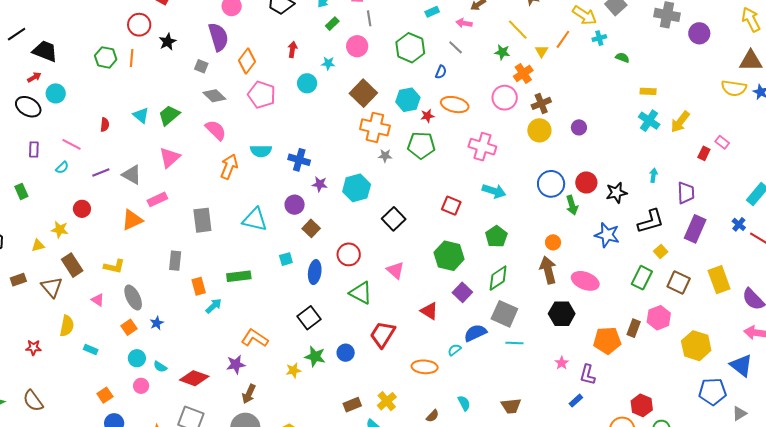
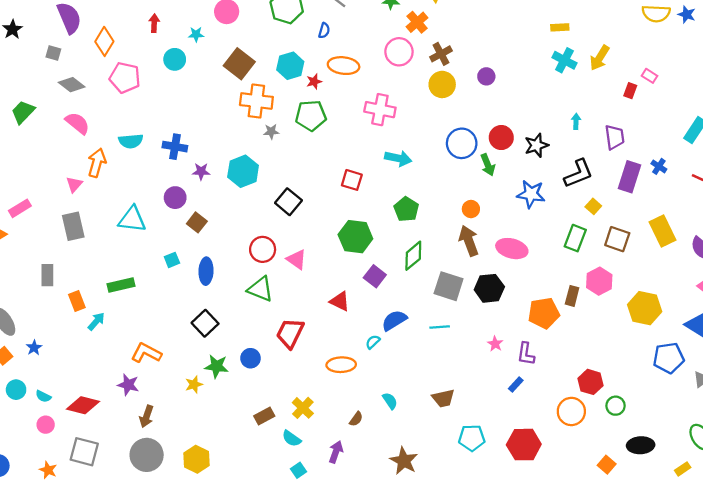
pink triangle: (170, 158) -> (74, 184), moved, size x0.7
blue cross: (739, 224) -> (659, 166), moved
red circle: (349, 254) -> (263, 249), moved
gray square: (504, 314) -> (449, 286), moved
purple star: (236, 364) -> (128, 385), turned 30
pink circle: (141, 386) -> (46, 425), moved

